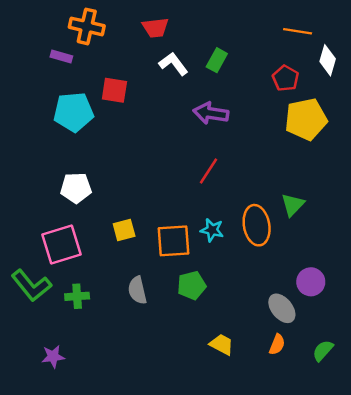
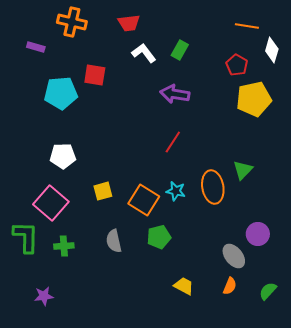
purple rectangle: (61, 57) -> (36, 47), moved
orange square: (173, 241) -> (144, 200), turned 36
pink square: (61, 244) -> (51, 203), turned -32
green L-shape: (31, 285) -> (26, 237), turned -140

